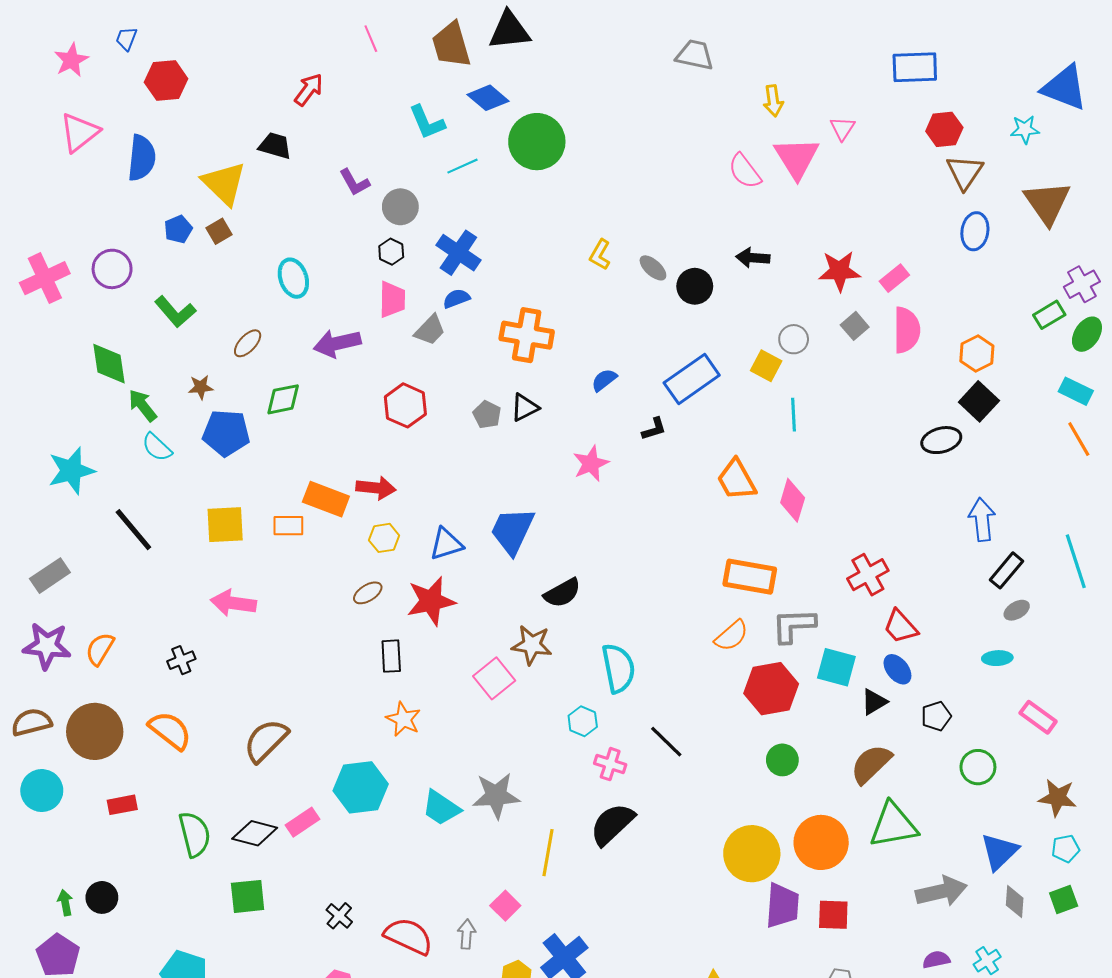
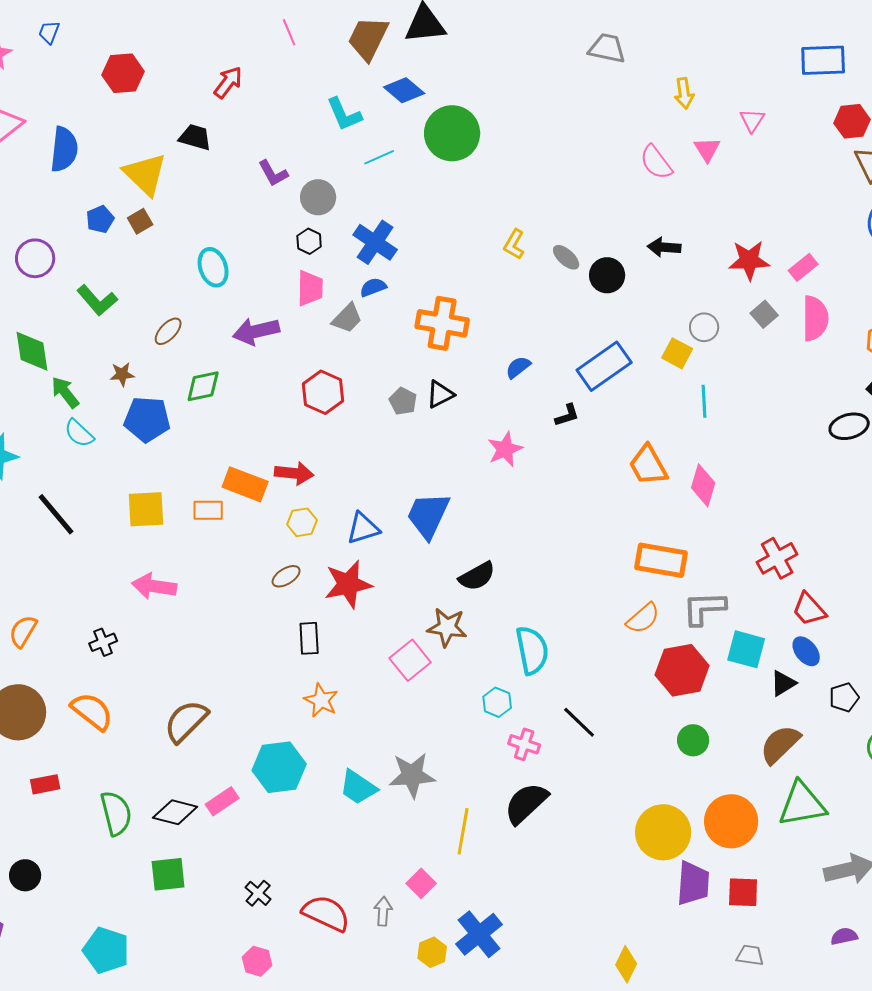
brown trapezoid: (451, 45) -> (368, 38), turned 42
red hexagon: (166, 80) -> (123, 73), moved
pink triangle: (797, 158) -> (707, 149), size x0.6

